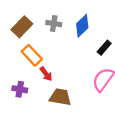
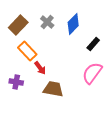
gray cross: (54, 24) -> (47, 22), turned 32

